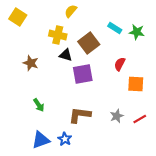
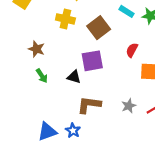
black triangle: (66, 55) -> (74, 77), moved
green arrow: (39, 105) -> (42, 76), moved

